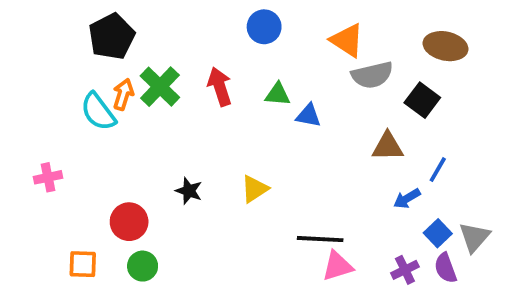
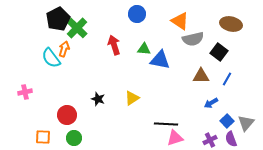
green cross: (160, 87) -> (77, 28), moved
blue triangle: (308, 116) -> (160, 60), size x1.5
blue line: (438, 170) -> (227, 79), moved

